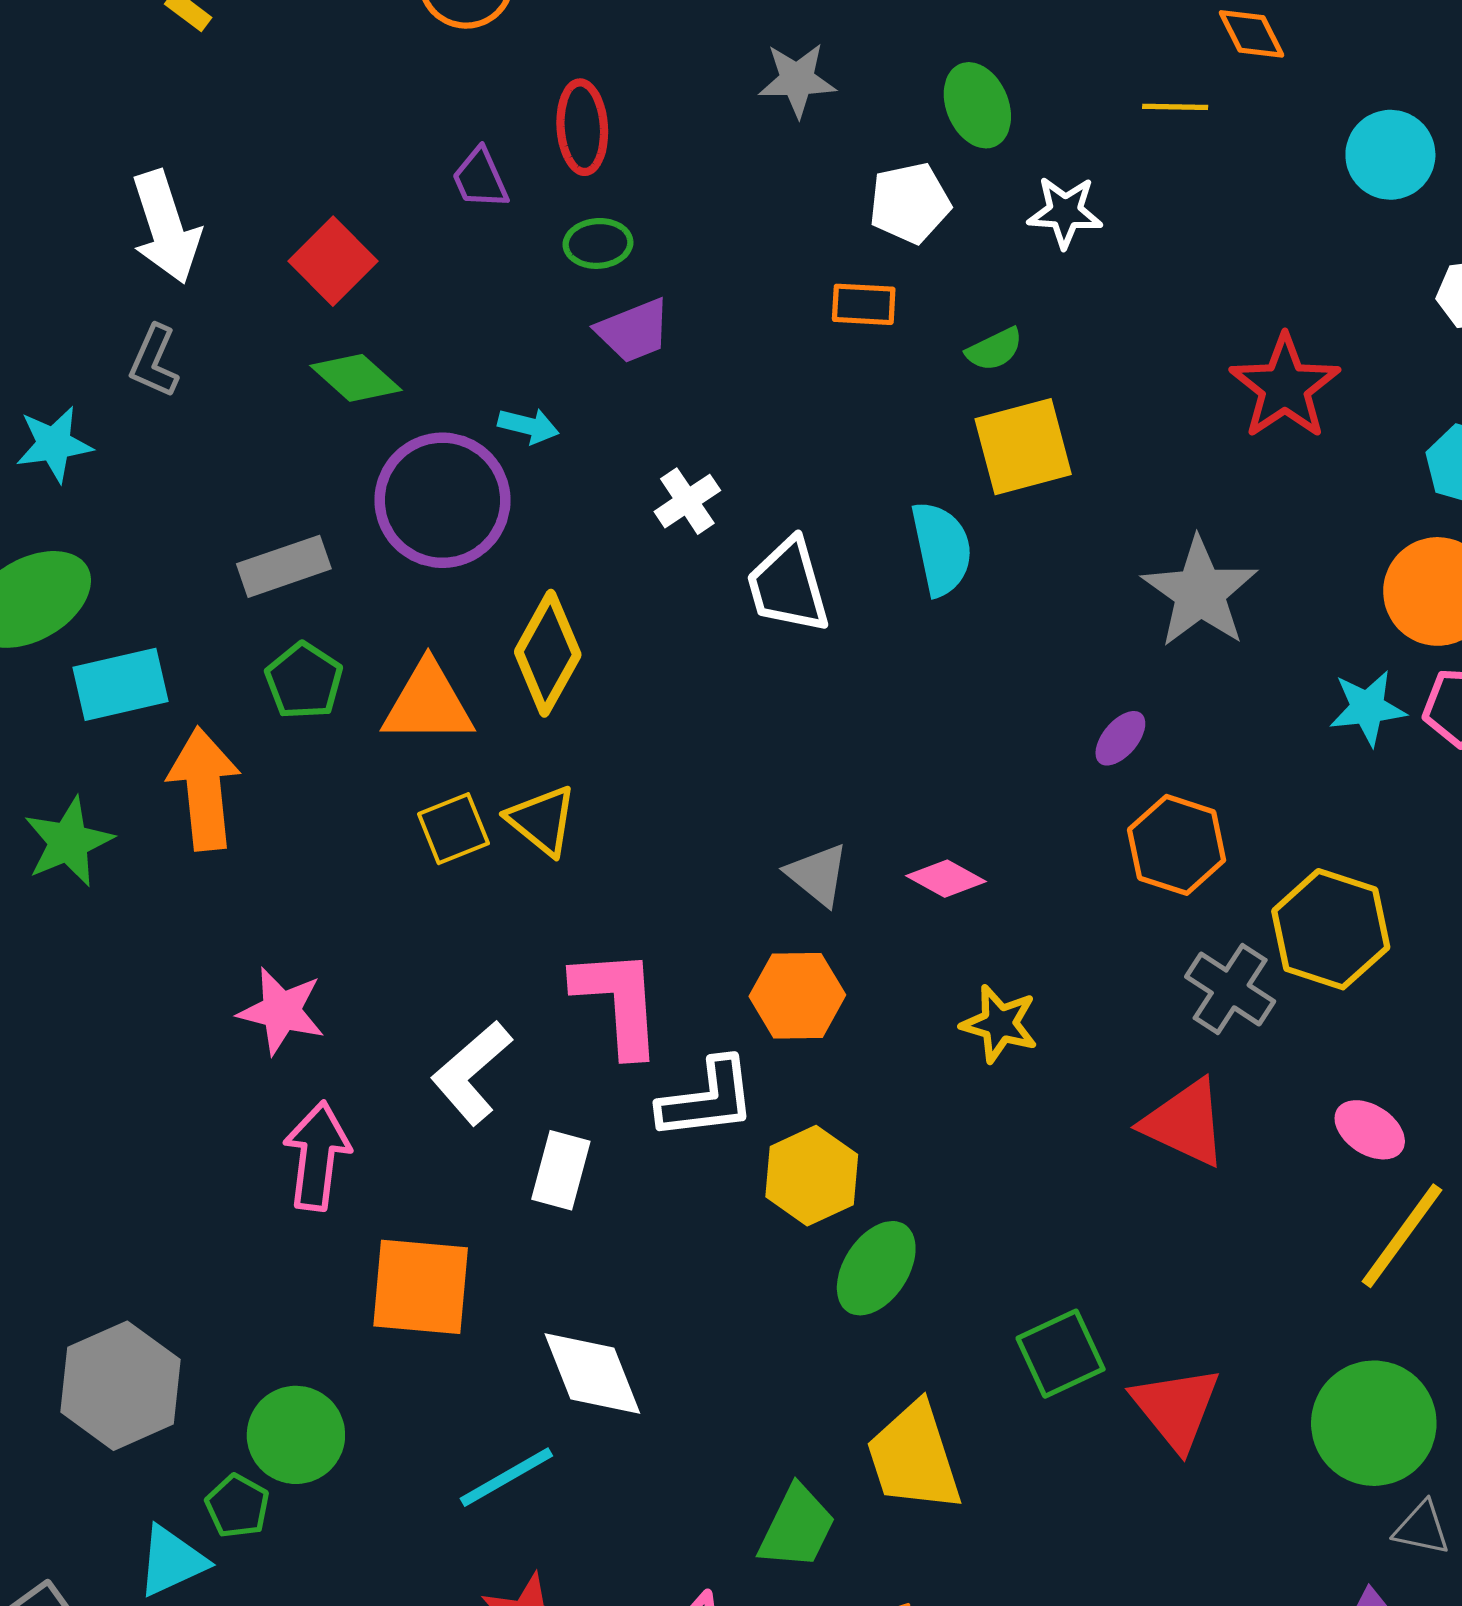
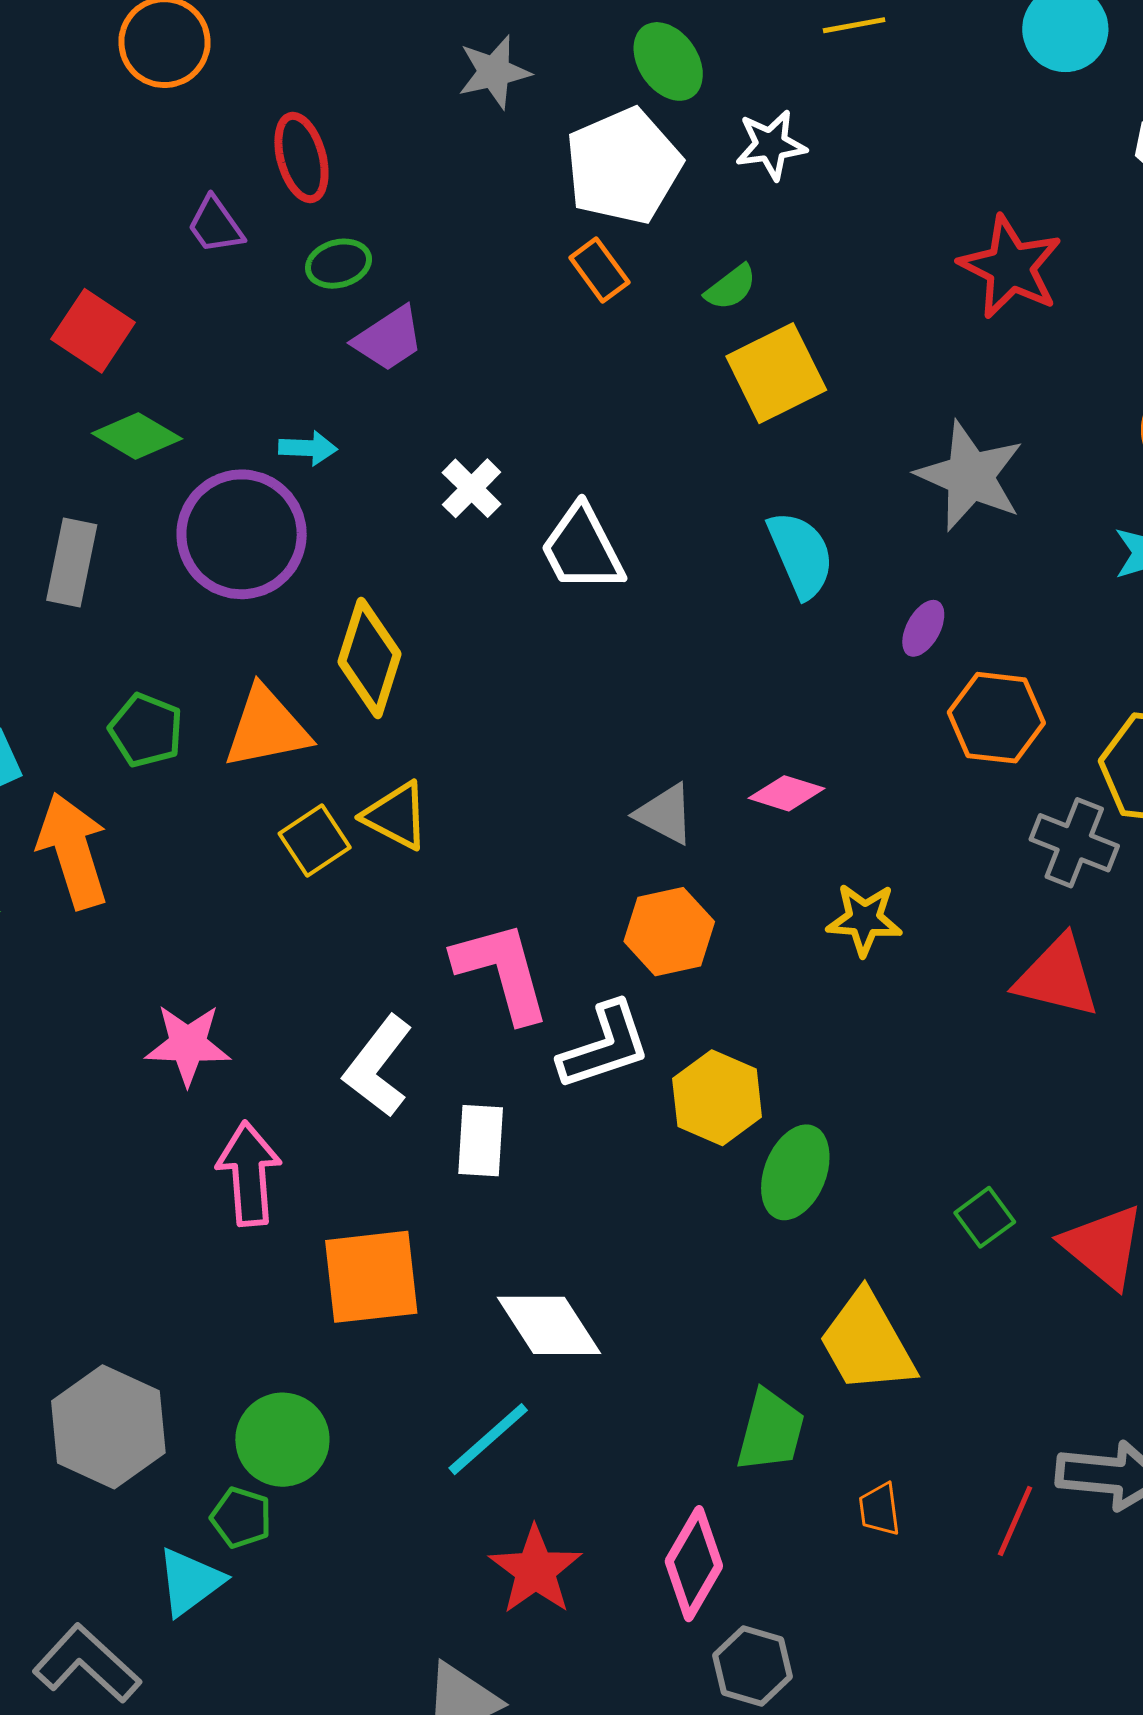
white pentagon: (910, 203) -> (623, 166), size x1.5
orange rectangle: (864, 304) -> (599, 270), turned 62
cyan semicircle: (941, 549) -> (801, 554), moved
gray rectangle: (284, 566) -> (72, 562), moved, turned -48
green square: (1061, 1354) -> (985, 1217), size x0.7

